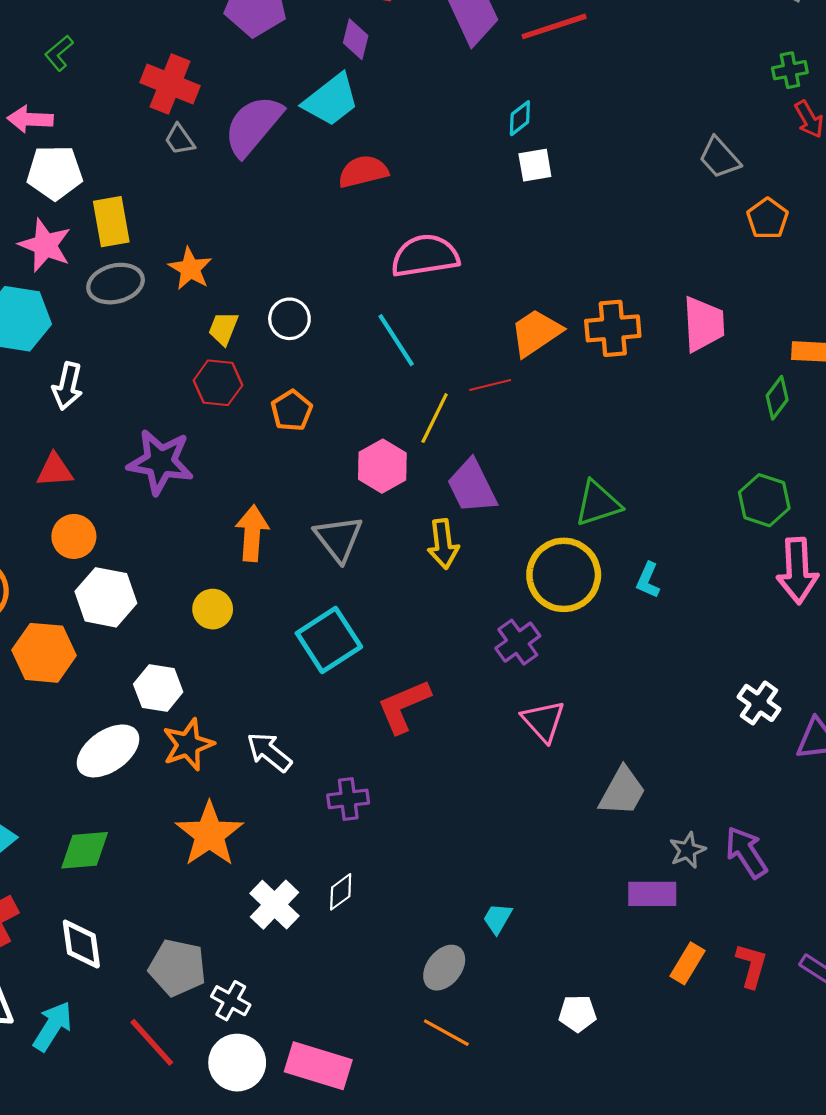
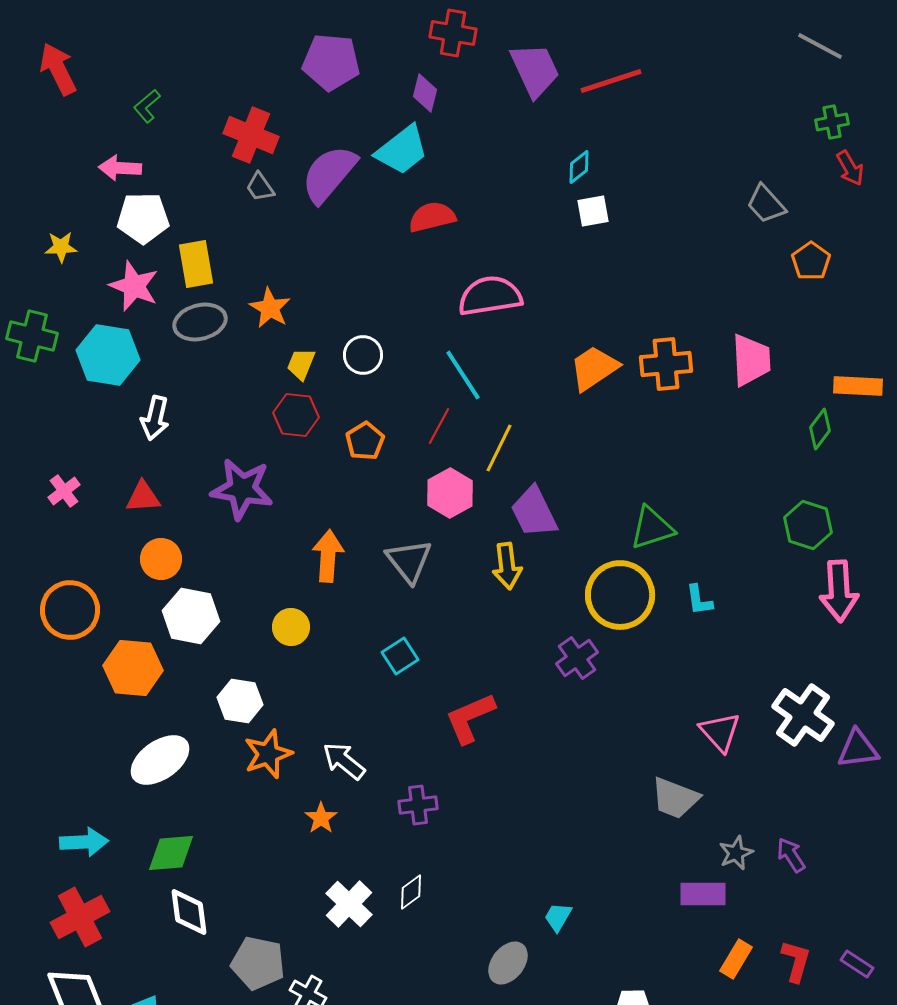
red line: (490, 385) -> (439, 426), moved, turned -48
cyan L-shape: (648, 580) -> (699, 600), turned -32
cyan square: (329, 640) -> (400, 656), size x0.6
white cross: (759, 703) -> (803, 715), size x1.5
pink triangle: (543, 721) -> (720, 732), moved
white ellipse: (108, 751) -> (160, 760), moved
gray trapezoid: (622, 792) -> (675, 798), turned 82
orange star: (209, 834) -> (321, 818), moved, size x0.5
purple arrow: (746, 852) -> (791, 855), size x0.7
white diamond: (81, 944) -> (189, 912), moved

